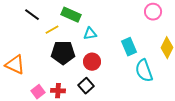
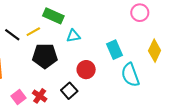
black line: (32, 15) -> (12, 35), moved
red circle: (92, 62) -> (86, 70), moved
red cross: (58, 91) -> (40, 96), turned 32

